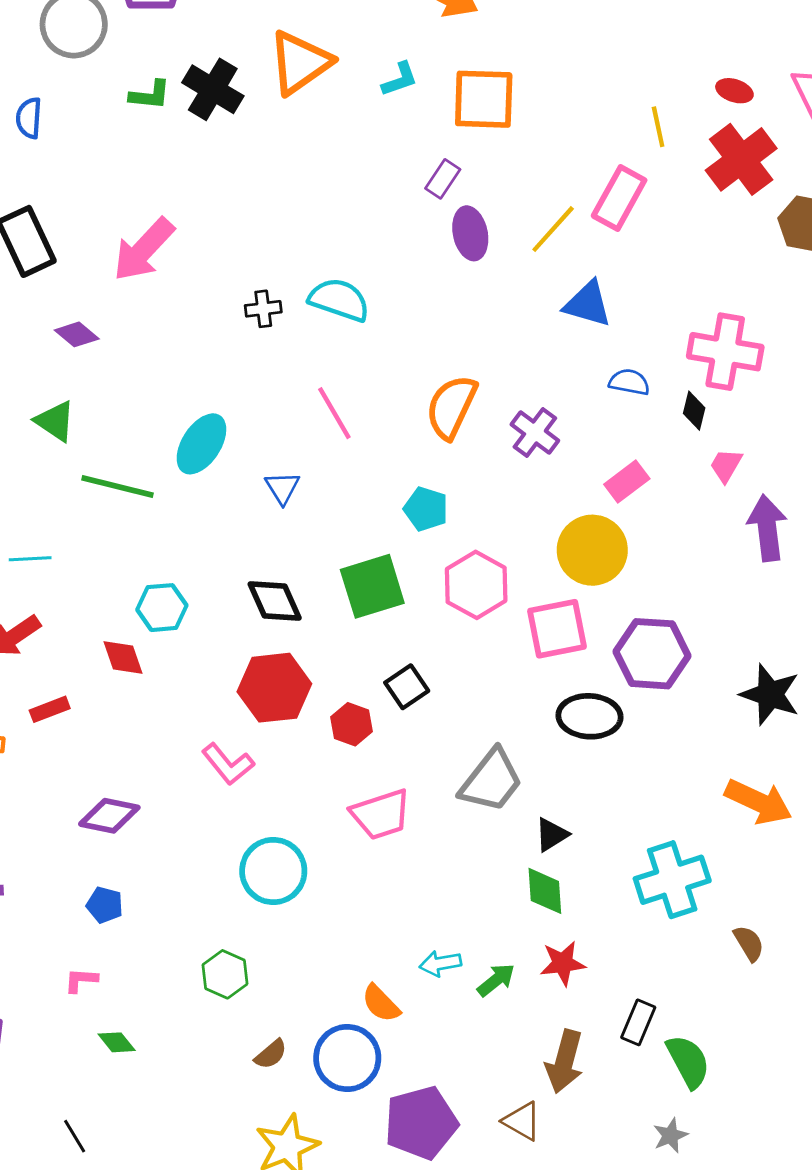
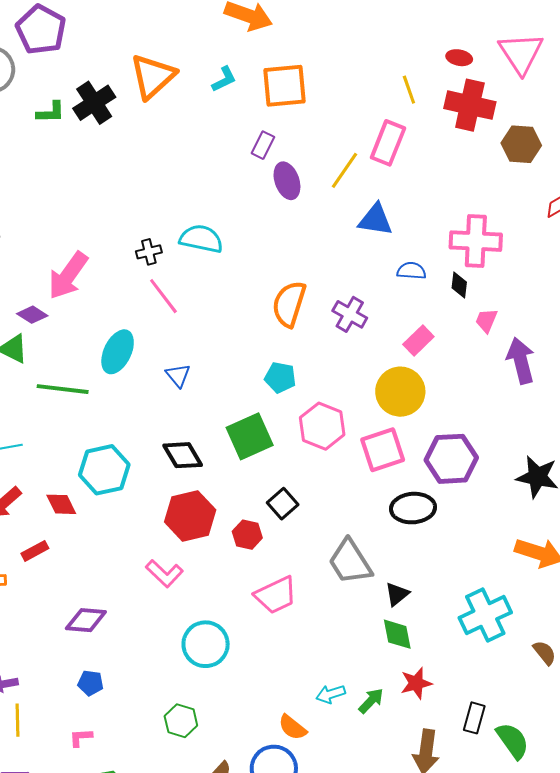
black cross: (213, 89) -> (94, 103), turned 33
red cross: (741, 159) -> (470, 105), turned -33
pink arrow: (144, 249) -> (68, 276), moved
purple diamond: (77, 334) -> (32, 315), moved
pink line: (334, 413) -> (163, 296), moved
cyan hexagon: (162, 608) -> (104, 470), size x1.4
red diamond: (123, 657) -> (61, 504), moved
gray trapezoid: (491, 781) -> (350, 562), turned 117

